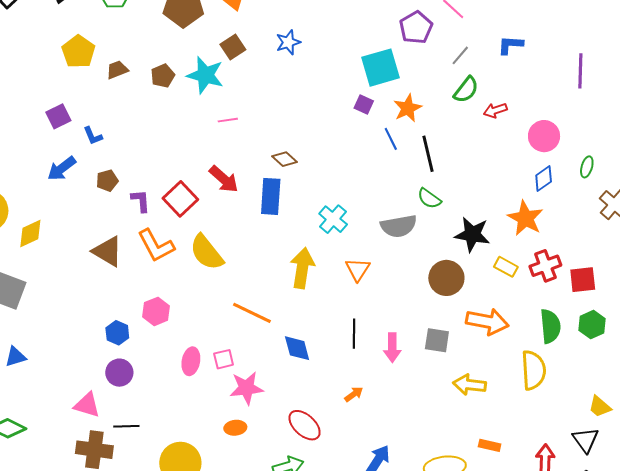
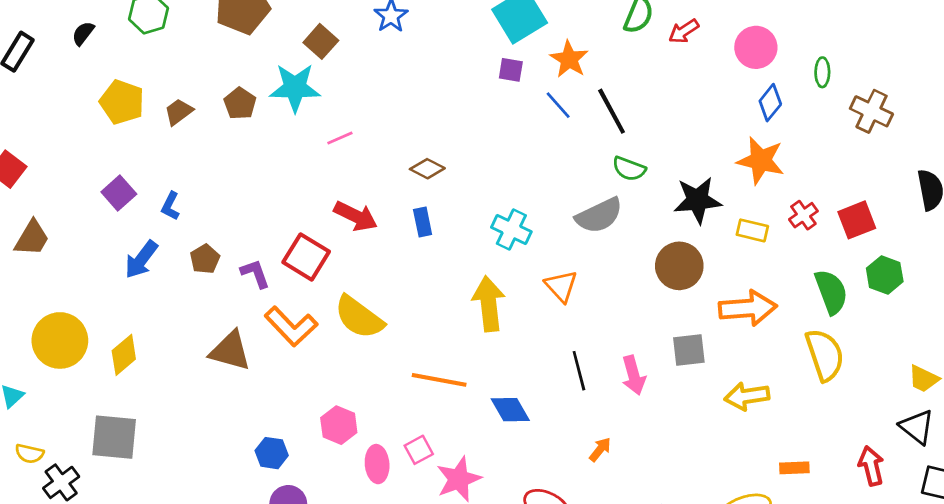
blue L-shape: (93, 136) -> (170, 206), turned 65
blue rectangle: (271, 196) -> (423, 222), size x0.6
red cross: (545, 266) -> (803, 215), size x0.7
pink hexagon: (156, 311) -> (339, 425), moved

